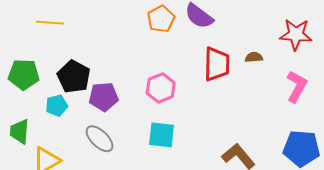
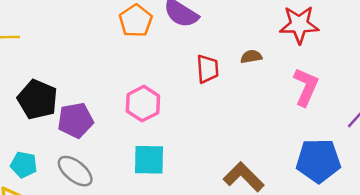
red trapezoid: (217, 64) -> (208, 69), size x0.7
cyan pentagon: (57, 106) -> (24, 165), moved, turned 30

